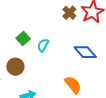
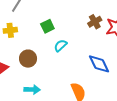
green square: (23, 38) -> (47, 26), moved

